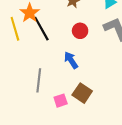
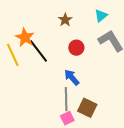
gray line: (39, 80) -> (66, 99), moved

